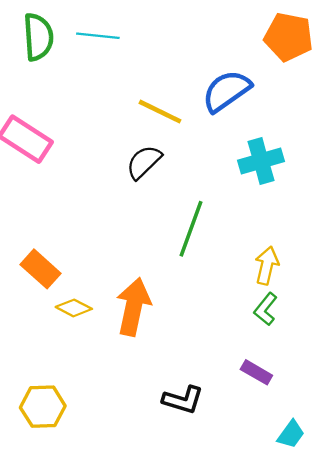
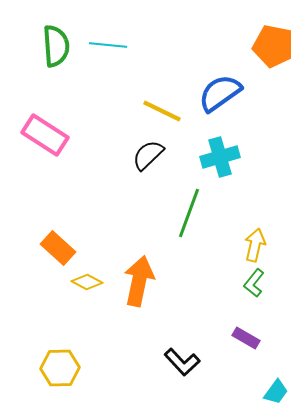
cyan cross: (261, 161) -> (220, 157), moved
black L-shape: (183, 400) -> (182, 362), turned 30

